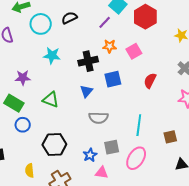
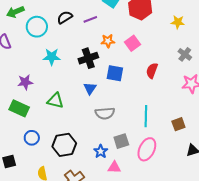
purple line: (105, 22) -> (90, 19), moved, turned 32
blue square: (113, 79) -> (115, 73), turned 30
blue circle: (23, 125) -> (32, 138), moved

